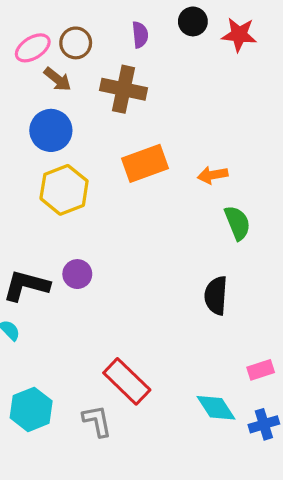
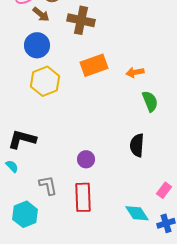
purple circle: (77, 274) -> (86, 159), moved
pink rectangle: (261, 370) -> (164, 190), turned -35
red rectangle: (127, 381) -> (83, 197), turned 44
gray L-shape: (97, 421) -> (48, 185), moved

